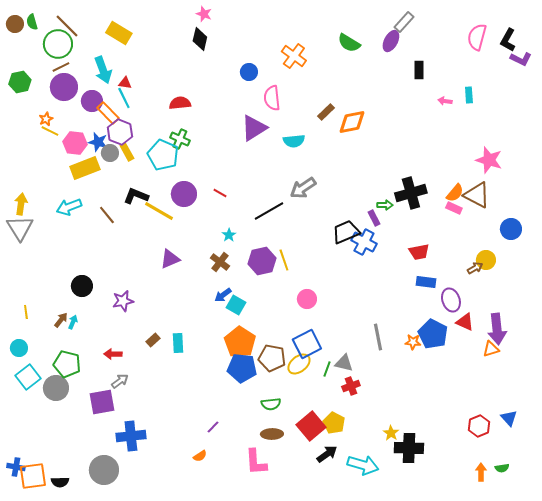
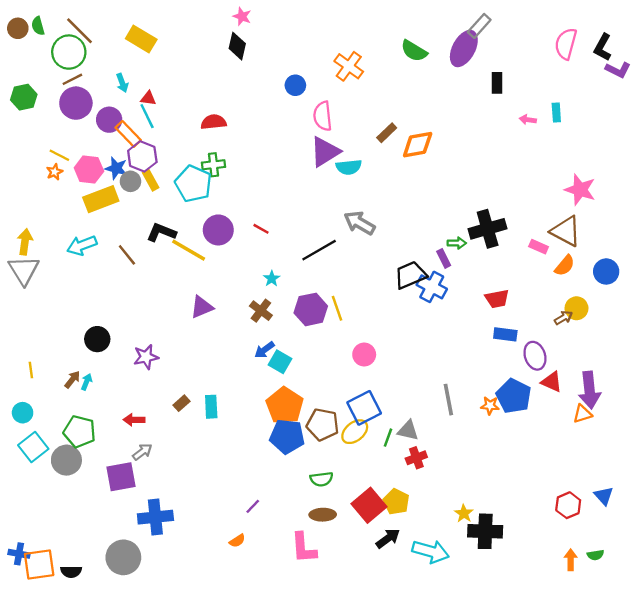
purple ellipse: (391, 41) -> (464, 48), size x1.4
cyan arrow: (103, 70) -> (122, 83), size x0.6
orange star: (46, 119) -> (55, 172), moved
purple triangle: (254, 128) -> (325, 152), moved
green cross: (180, 139) -> (214, 165), turned -30
gray arrow: (303, 188) -> (359, 223), turned 64
orange semicircle: (455, 193) -> (565, 266), moved

